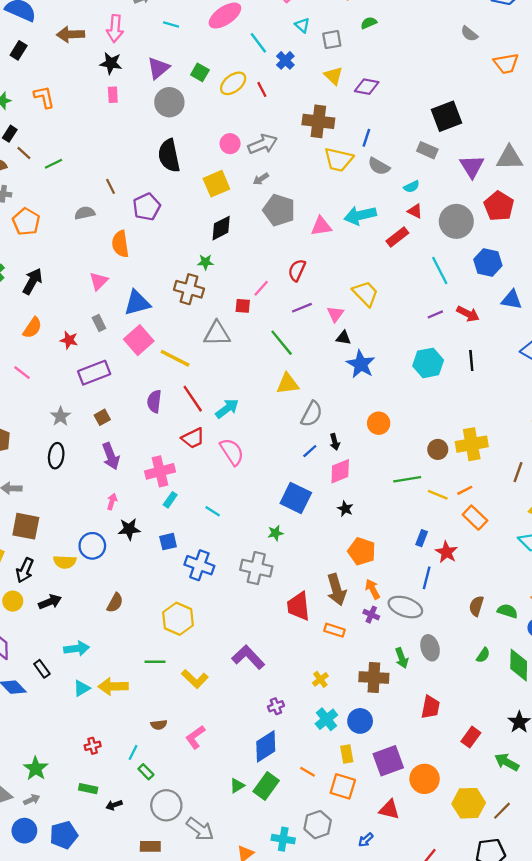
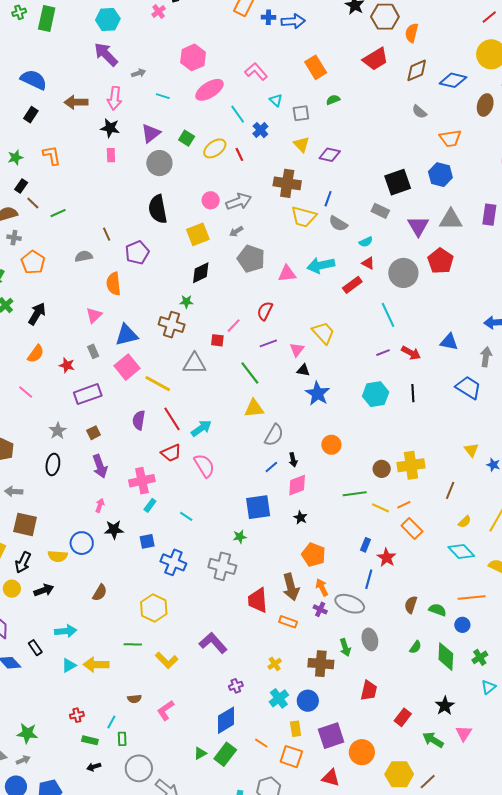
blue hexagon: (488, 262) -> (440, 175), moved
blue square: (296, 498) -> (258, 507), turned -36
green star: (36, 768) -> (27, 733), turned -30
green rectangle: (146, 772) -> (122, 739), turned 40
green rectangle: (88, 789) -> (90, 740), moved

